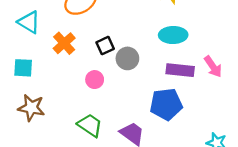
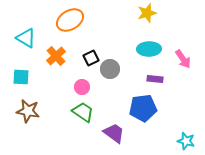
pink arrow: (213, 67) -> (183, 59), moved
purple rectangle: (180, 70) -> (155, 79), size x0.7
green trapezoid: (90, 125) -> (83, 112), moved

